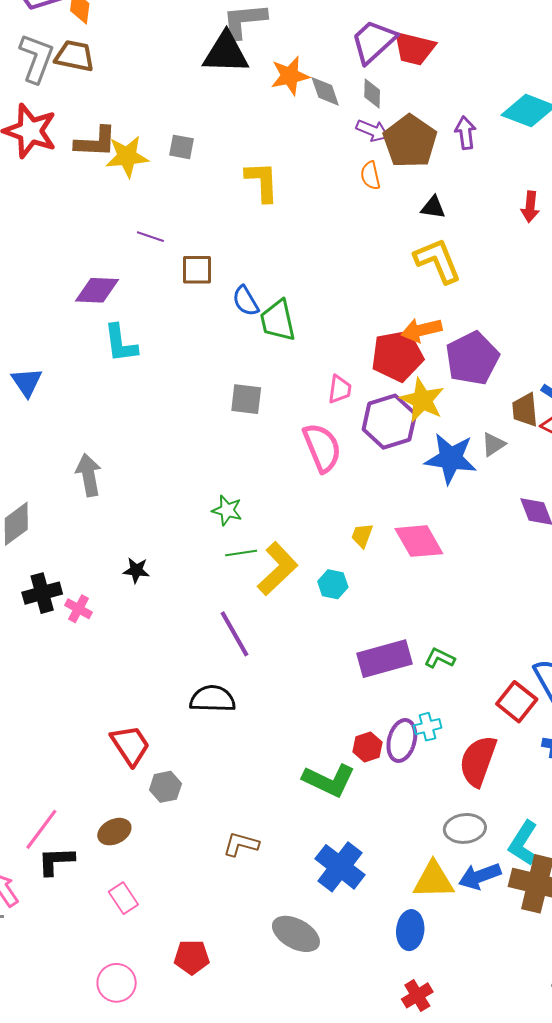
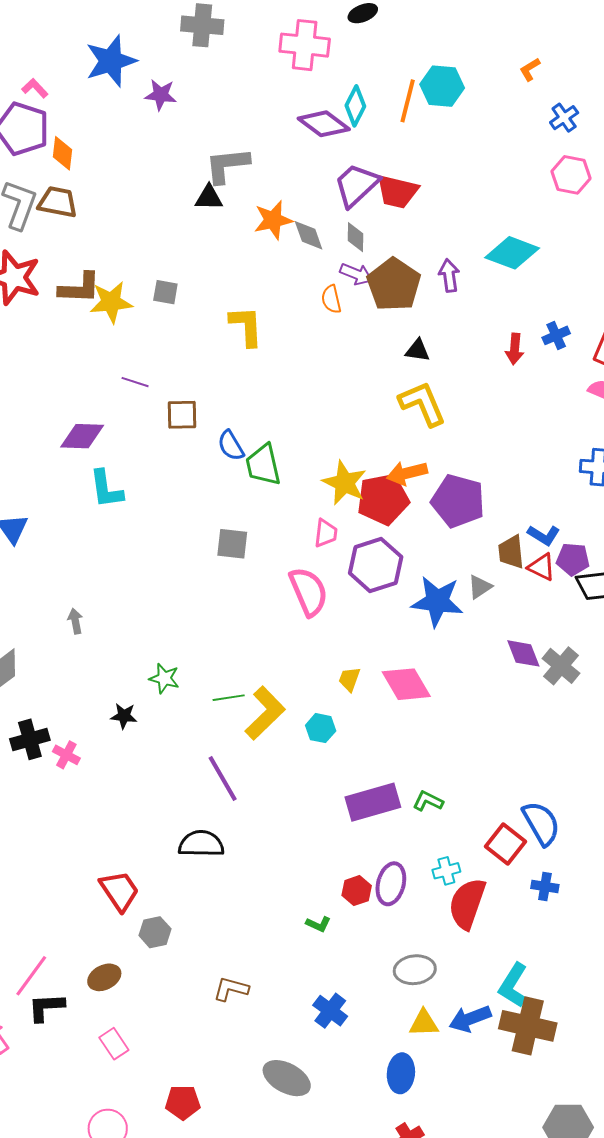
black triangle: (226, 53) -> (209, 198), size x0.6
orange semicircle: (370, 176) -> (331, 299), moved
purple pentagon: (472, 358) -> (458, 501), turned -30
yellow star: (422, 400) -> (345, 483), moved
gray arrow: (89, 475) -> (75, 621), size x0.6
green star: (227, 510) -> (164, 678), moved
cyan cross: (427, 727) -> (446, 871), moved
green L-shape: (329, 780) -> (318, 924), size x0.5
gray ellipse: (465, 828) -> (415, 970), moved
blue cross: (340, 867) -> (330, 1011), size x0.7
yellow triangle: (434, 880) -> (424, 1023), size x0.7

